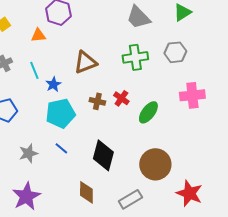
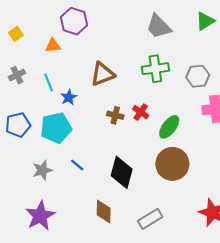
gray hexagon: (175, 52) -> (198, 76), moved
cyan pentagon: (60, 113) -> (56, 128), moved
brown circle: (155, 164) -> (172, 164), moved

